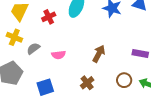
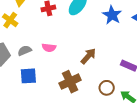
gray semicircle: (33, 49) -> (25, 51), moved
brown cross: (87, 83) -> (70, 82), size x1.5

